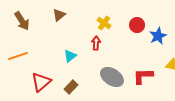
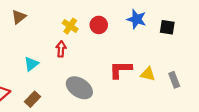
red circle: (137, 25) -> (99, 25), moved
blue star: (158, 36) -> (136, 19), moved, turned -30
red L-shape: (143, 76) -> (120, 69), moved

